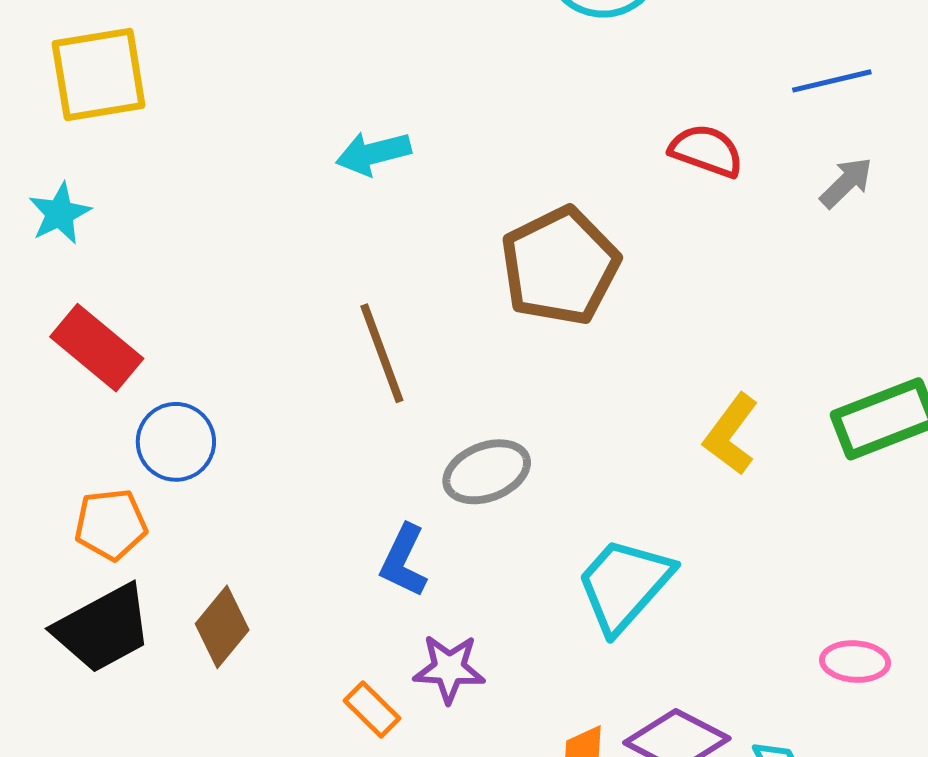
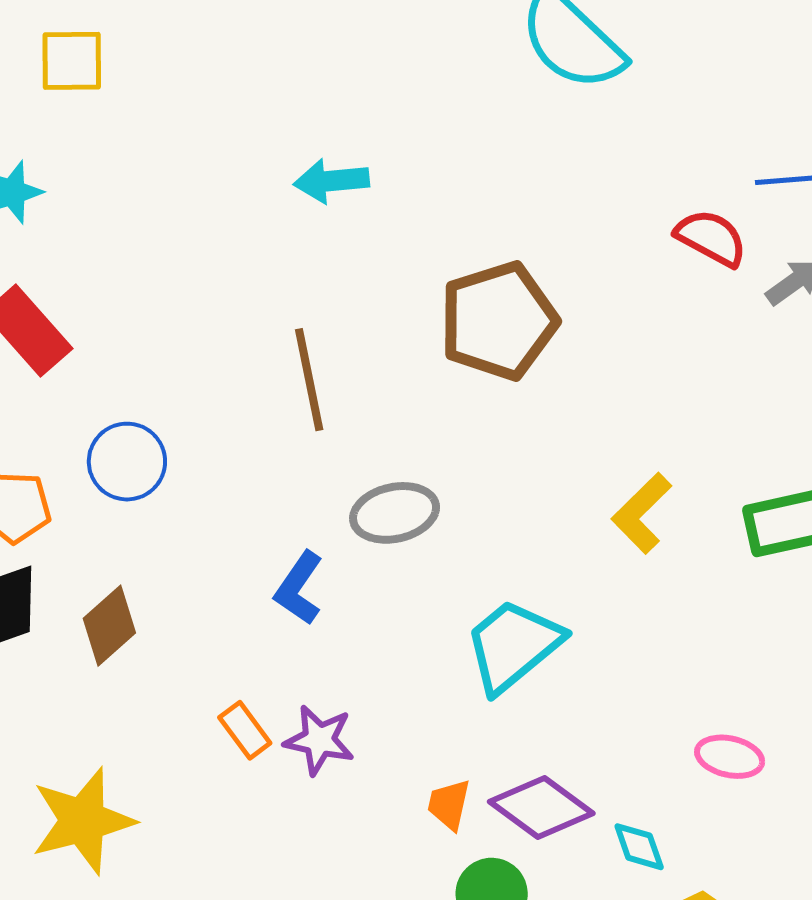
yellow square: (99, 75) -> (72, 61), size x0.7
red semicircle: (706, 151) -> (711, 238), moved
blue circle: (176, 442) -> (127, 462), moved
purple star: (449, 669) -> (319, 740), moved

